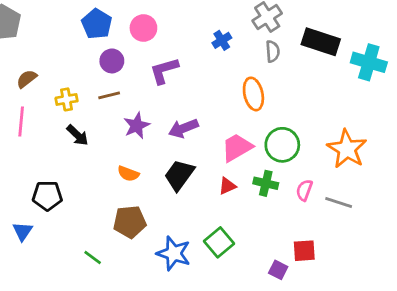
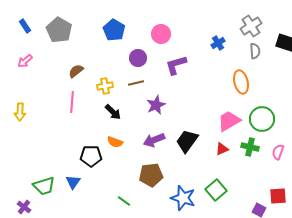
blue pentagon: (97, 24) -> (114, 30), moved
purple arrow: (183, 128) -> (154, 140), moved
orange semicircle: (128, 174) -> (115, 142), moved

